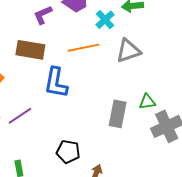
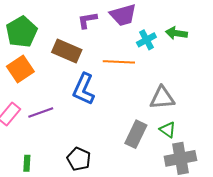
gray triangle: (128, 51) -> (162, 98), moved
green triangle: (147, 102) -> (168, 130), turned 30

